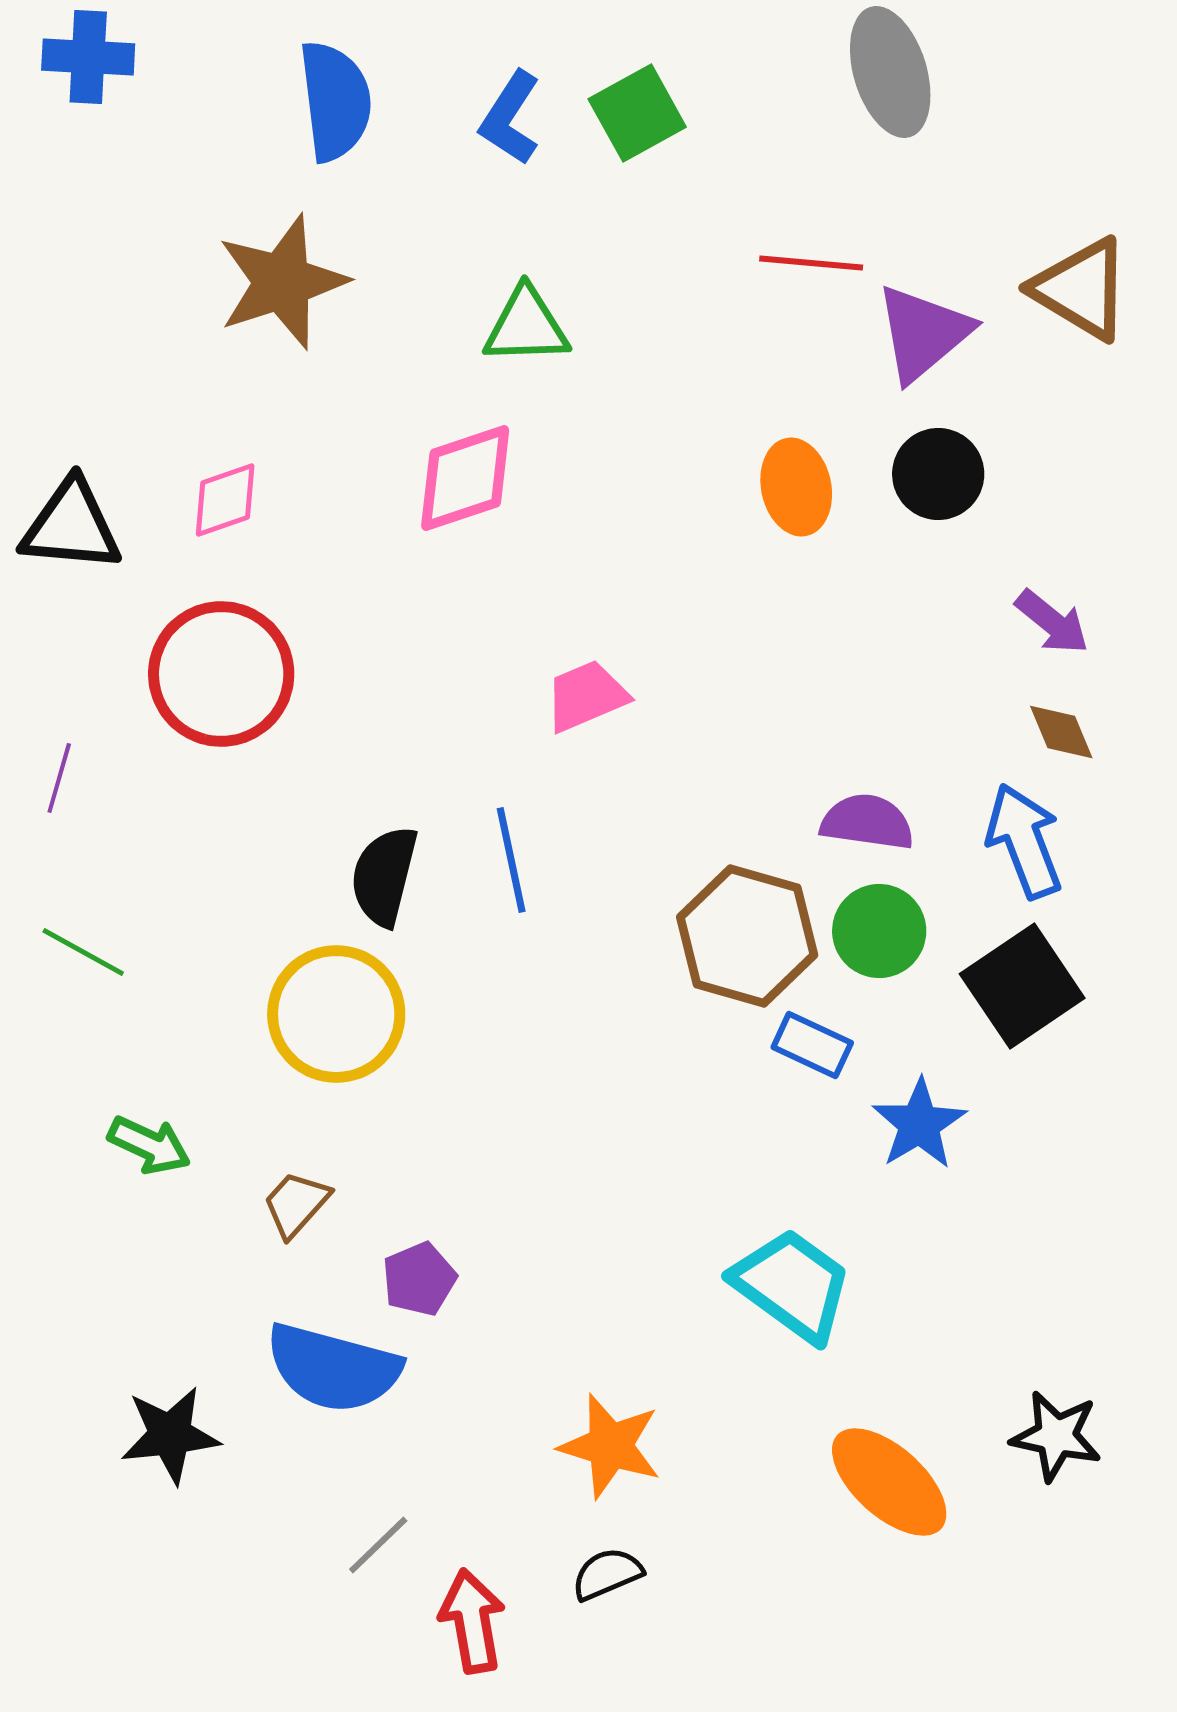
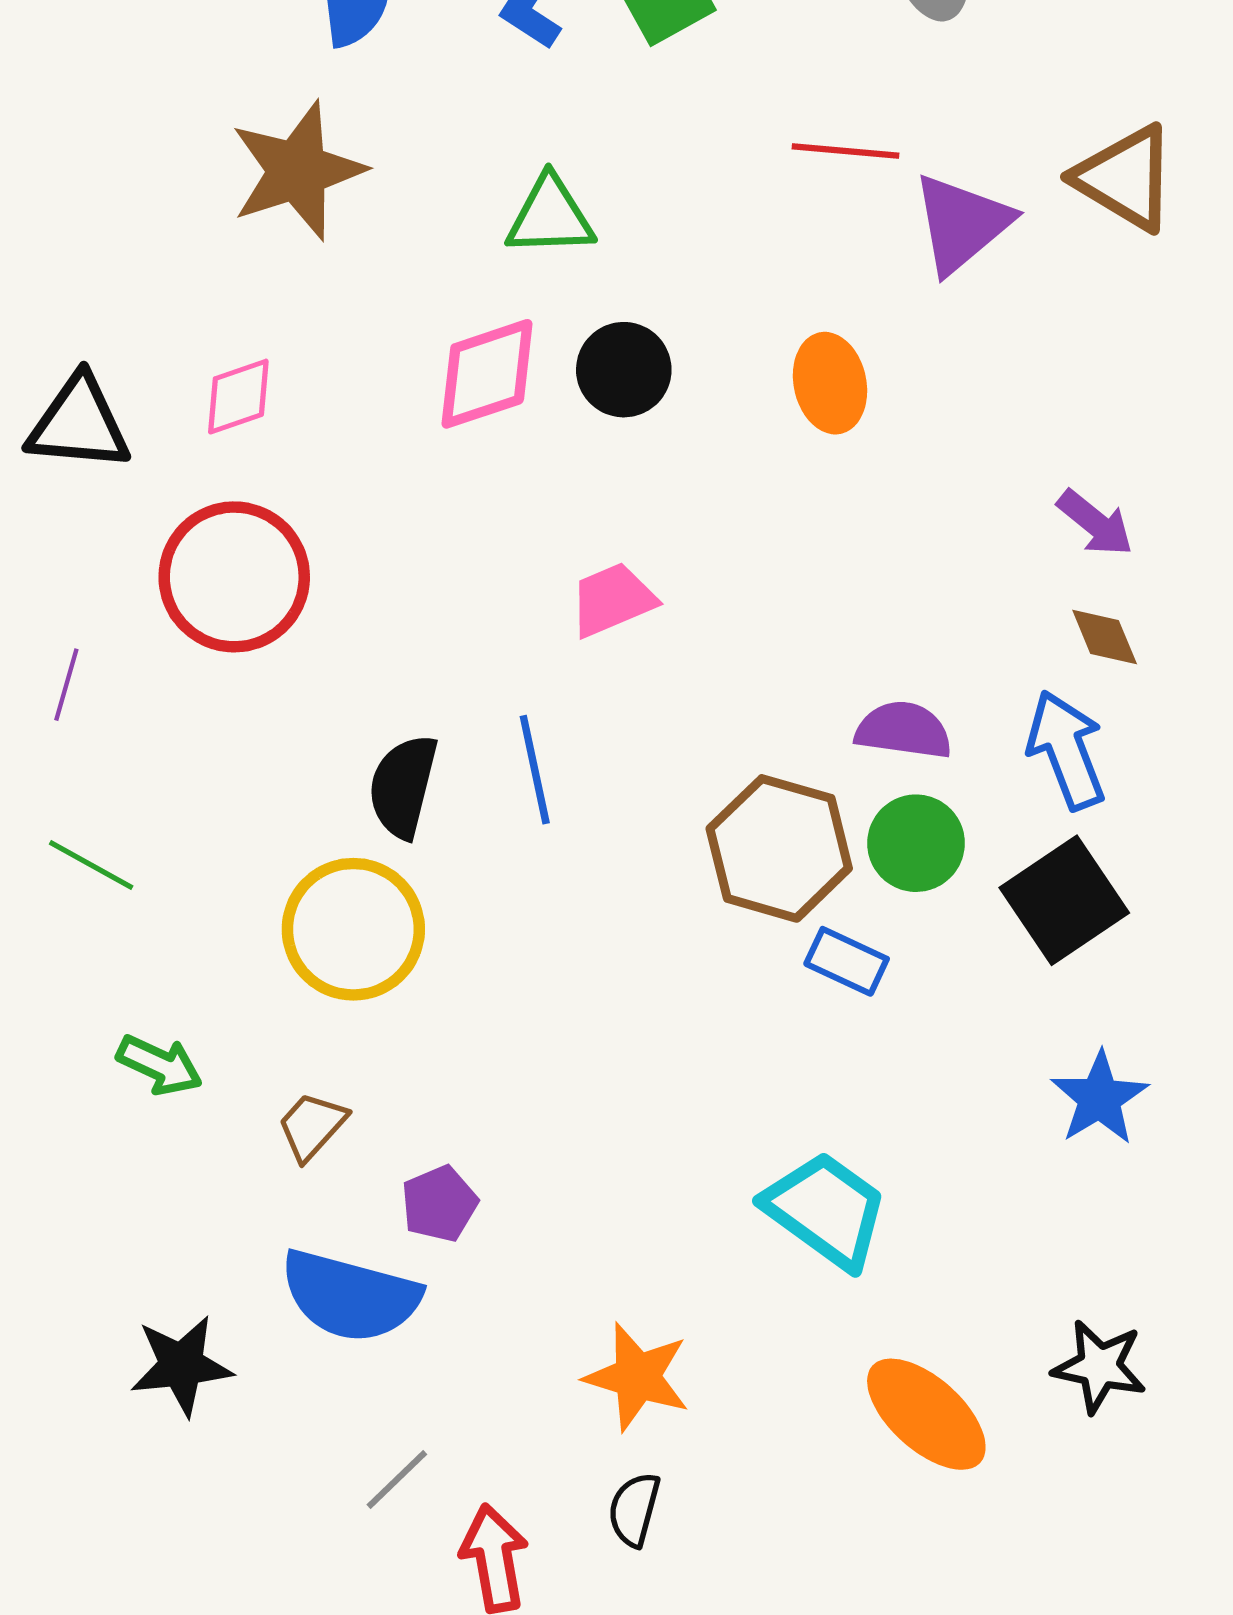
black circle: (938, 474) -> (624, 370), moved
blue star: (919, 1124) -> (1099, 1098), moved
black semicircle: (607, 1574) -> (634, 1509), turned -52

